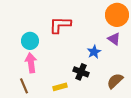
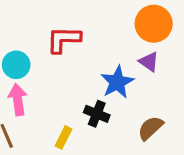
blue star: (94, 52) -> (117, 82), size x1.5
yellow rectangle: (60, 87) -> (64, 137), turned -48

